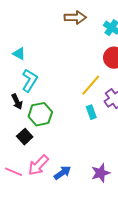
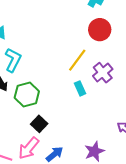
black square: (25, 137) -> (39, 124), moved

